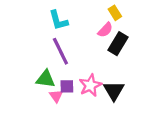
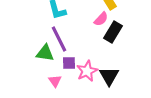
green triangle: (46, 79) -> (45, 53), moved
purple square: (67, 86) -> (69, 63), moved

